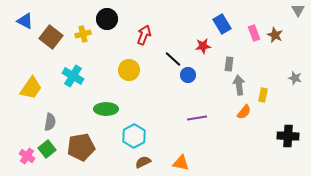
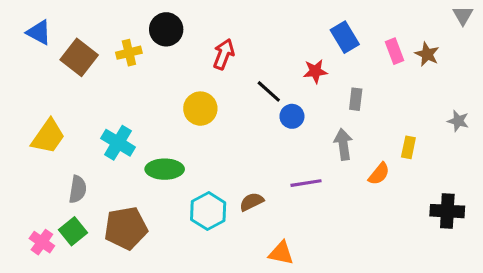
cyan cross: (73, 76) -> (118, 143), moved
gray arrow: (239, 85) -> (343, 144), moved
brown semicircle: (143, 162) -> (252, 202), moved

